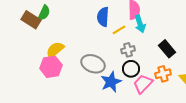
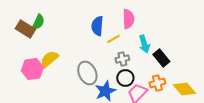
cyan arrow: (140, 24) -> (144, 44), moved
gray ellipse: (93, 64) -> (87, 73), turned 45
pink hexagon: (51, 67) -> (32, 69), moved

